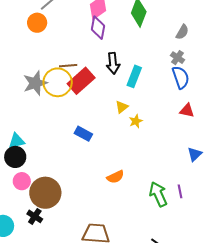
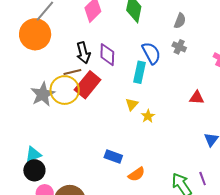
orange circle: (37, 23) -> (35, 34), size x1.6
purple diamond: (98, 28) -> (107, 55), moved
black arrow: (113, 63) -> (83, 53), moved
blue semicircle: (181, 77) -> (151, 53), moved
blue rectangle: (83, 134) -> (113, 156), moved

